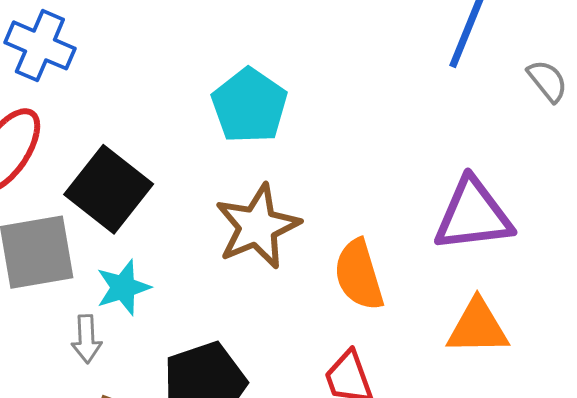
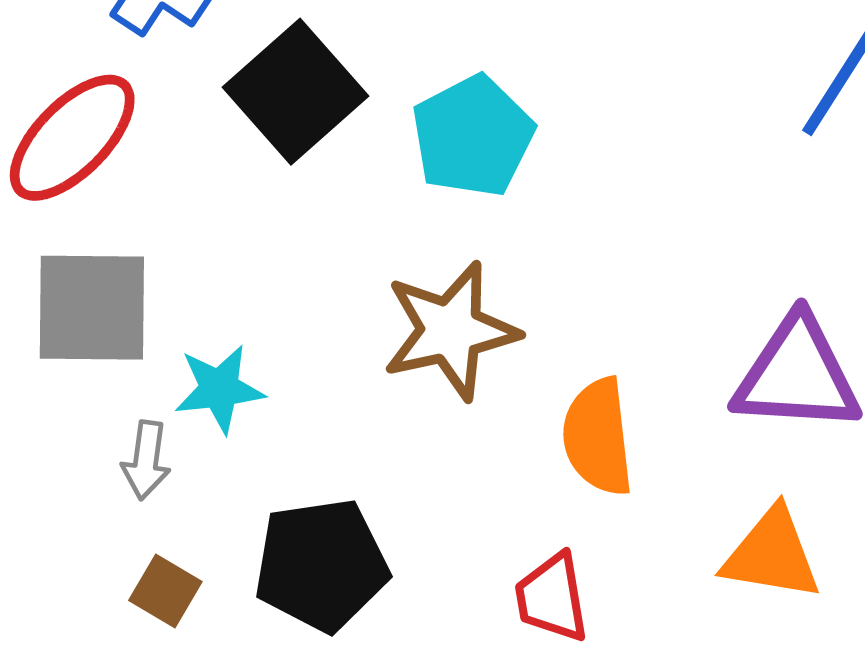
black square: (109, 189) -> (295, 92), moved

